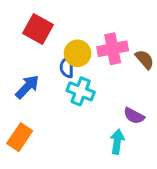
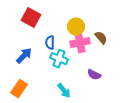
pink cross: (113, 49) -> (80, 43), moved
yellow circle: (78, 53) -> (76, 27), moved
cyan arrow: (117, 142) -> (64, 91), moved, turned 133

